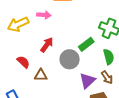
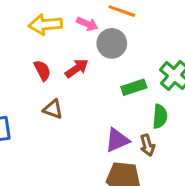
gray circle: (70, 59) -> (112, 43), moved
red semicircle: (23, 62) -> (42, 70), moved

